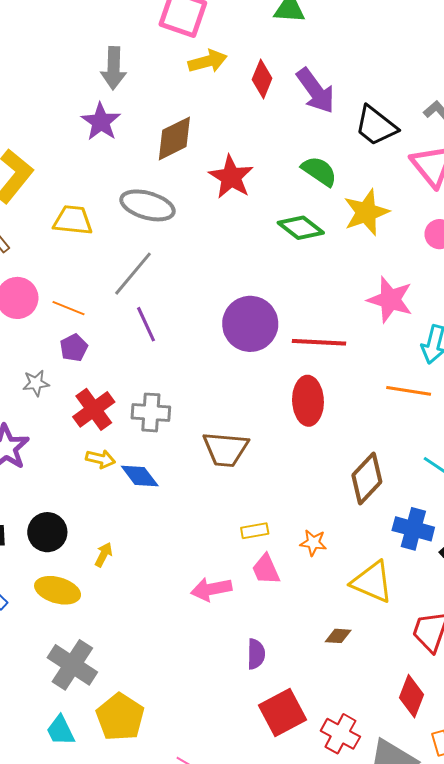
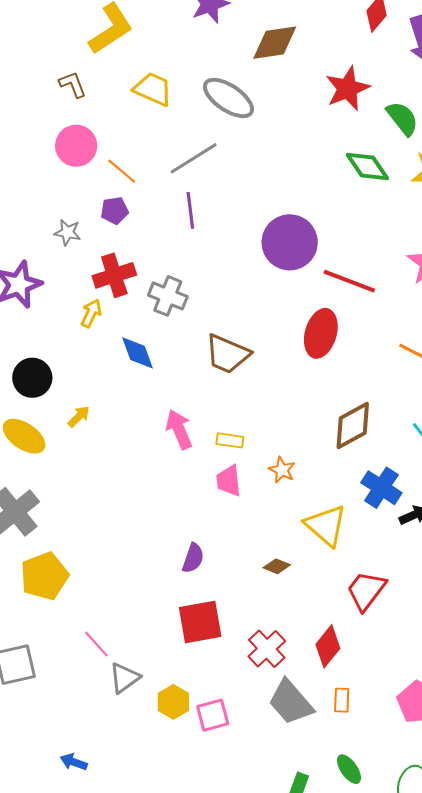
red star: (231, 177) -> (347, 88), moved
yellow arrow: (101, 459) -> (91, 313), moved, turned -96
pink arrow: (211, 589) -> (179, 429), moved, turned 60
red cross: (340, 734) -> (267, 649), moved

